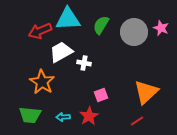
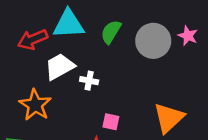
pink square: (101, 95) -> (111, 122), turned 32

